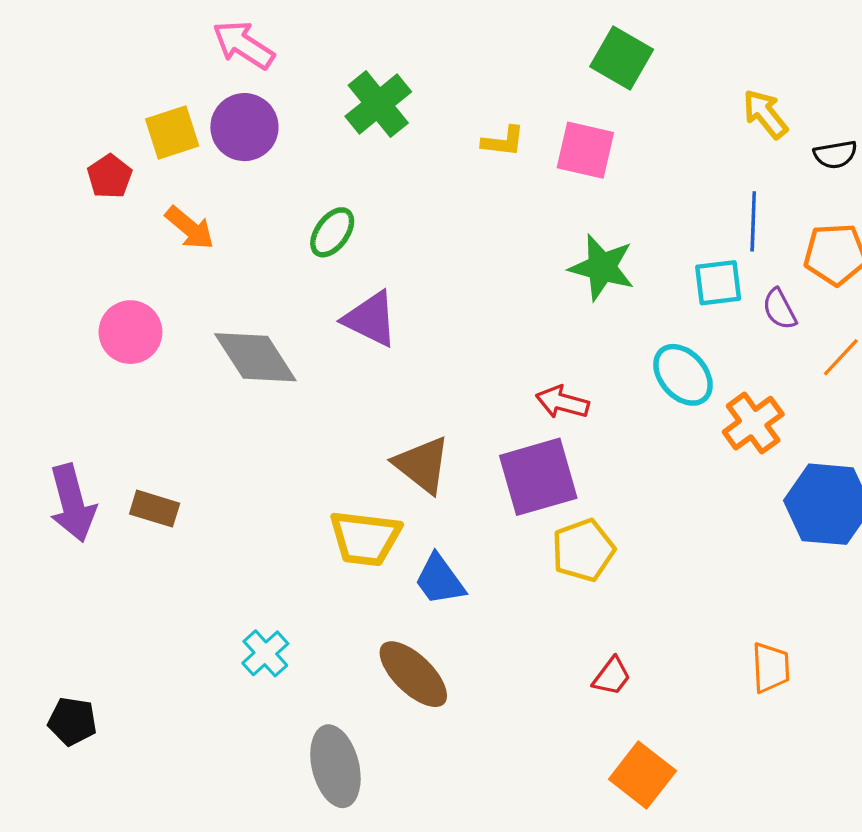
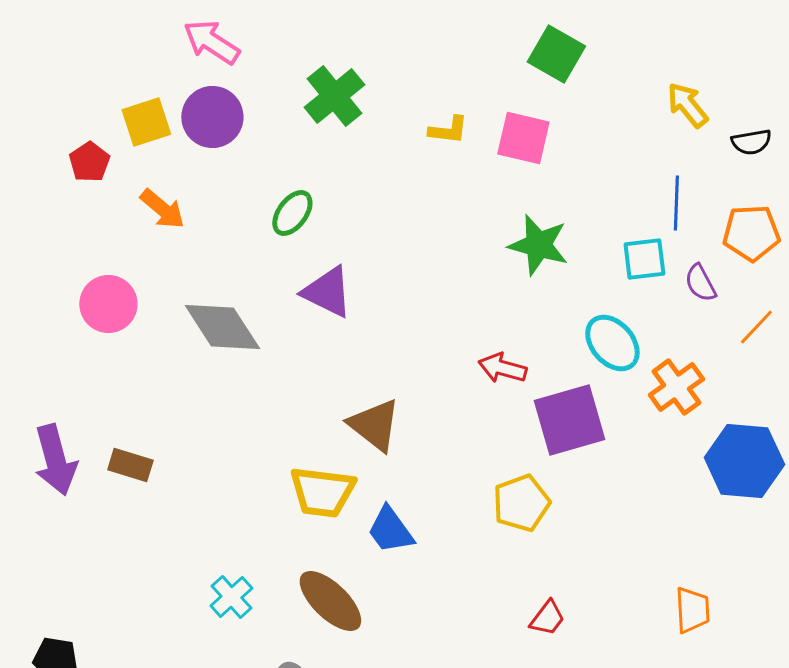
purple square: (538, 477) -> (569, 420), moved
brown ellipse: (413, 674) -> (330, 601), moved

